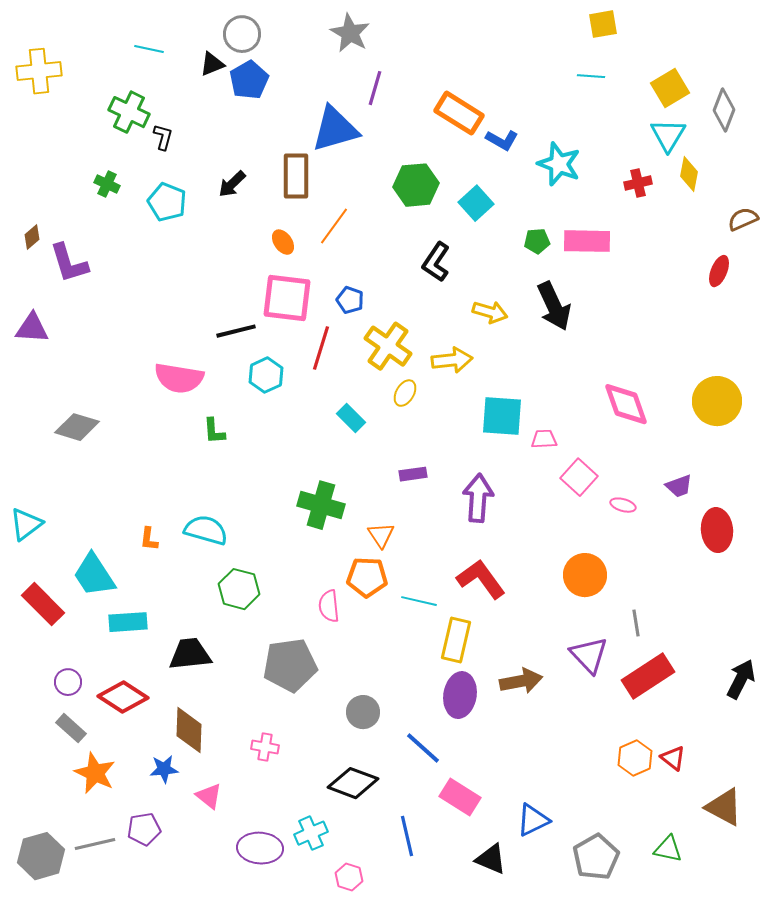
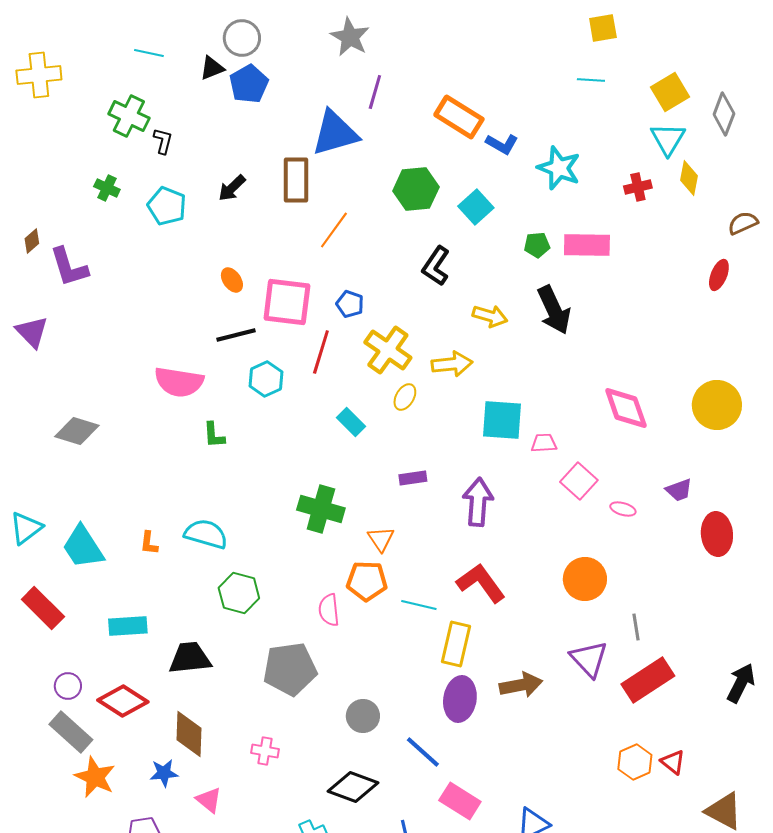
orange ellipse: (283, 242) -> (232, 280), moved
purple triangle: (32, 328) -> (32, 332), turned 42
cyan trapezoid: (94, 575) -> (83, 547), moved
gray rectangle: (71, 728) -> (71, 732), size x1.4

